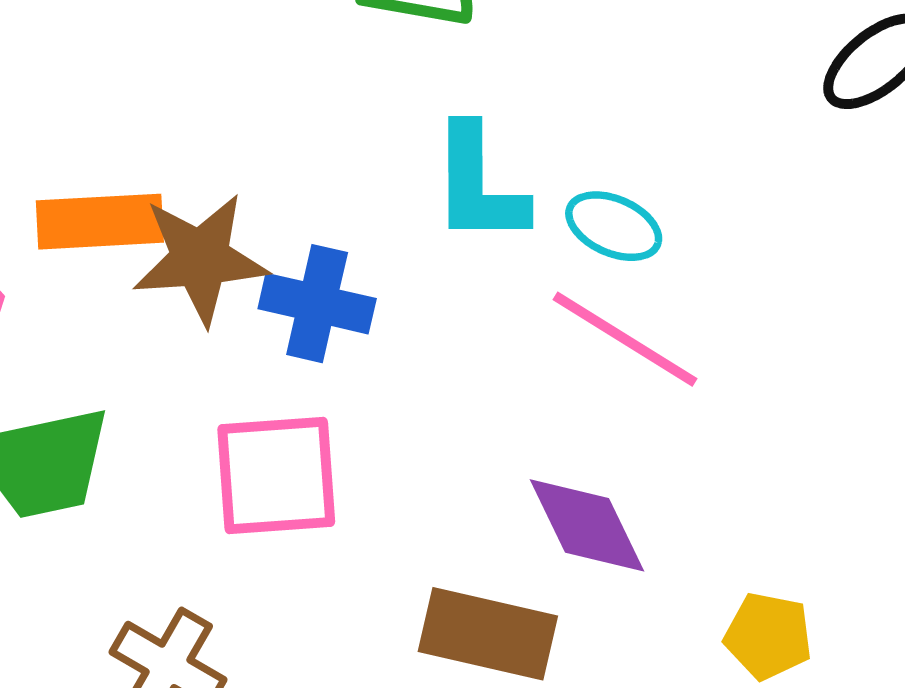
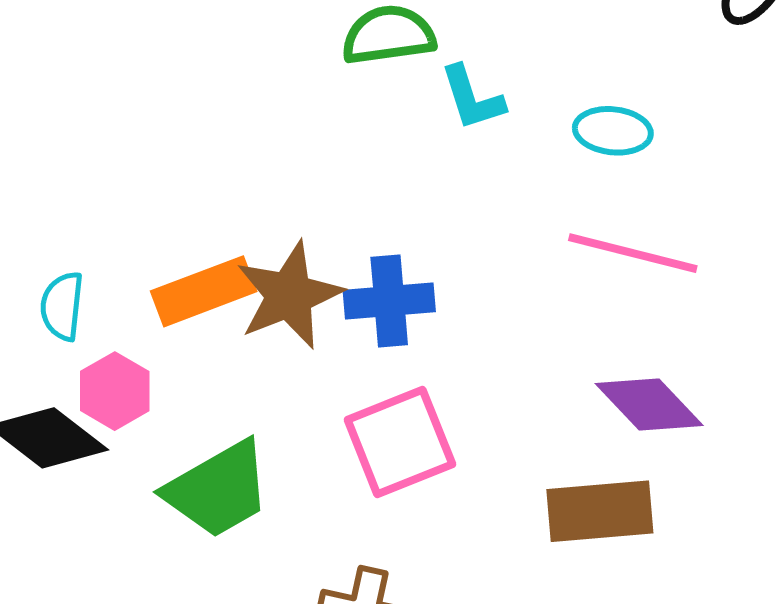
cyan L-shape: (479, 185) -> (472, 98), moved, size x0.7
cyan ellipse: (614, 226) -> (613, 131), moved

